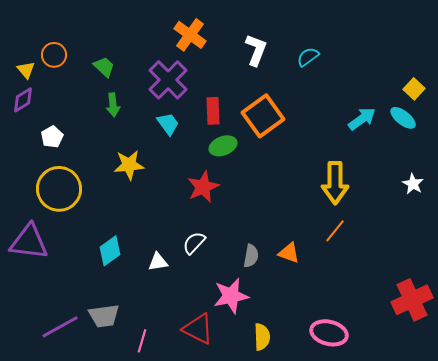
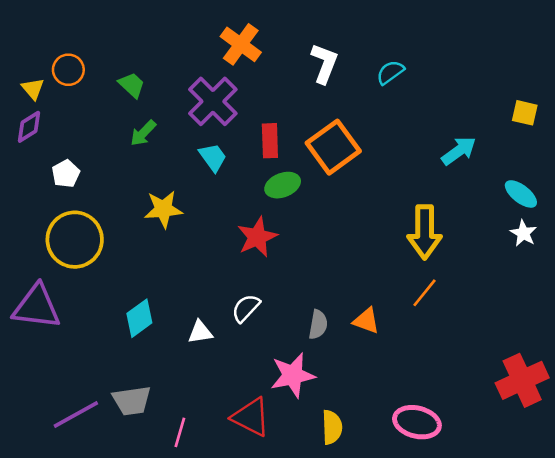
yellow square: (414, 89) -> (525, 113), turned -30
green arrow: (113, 105) -> (143, 133), turned 50
cyan ellipse: (403, 118) -> (521, 194), moved

